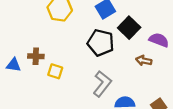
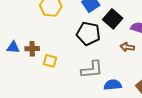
blue triangle: (14, 65) -> (13, 47), moved
gray L-shape: (102, 84) -> (92, 70), turned 50

